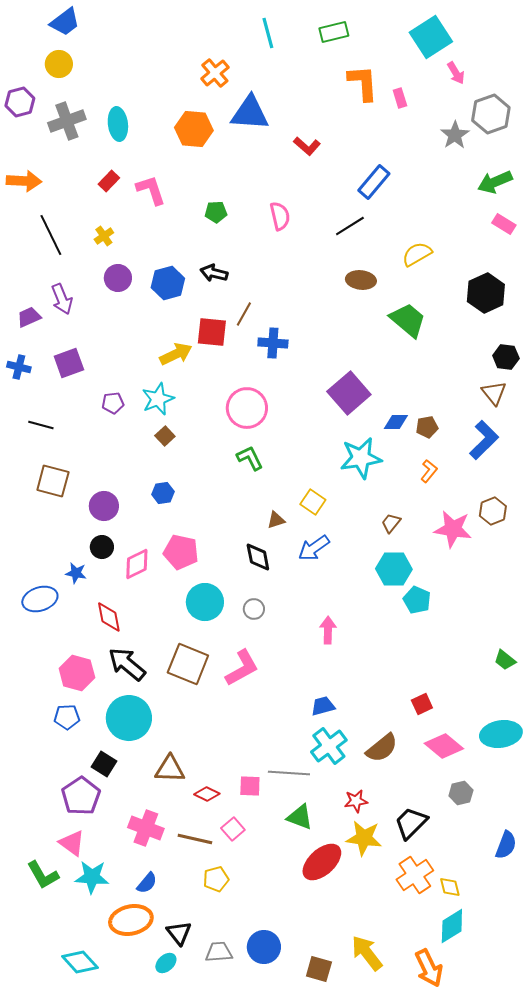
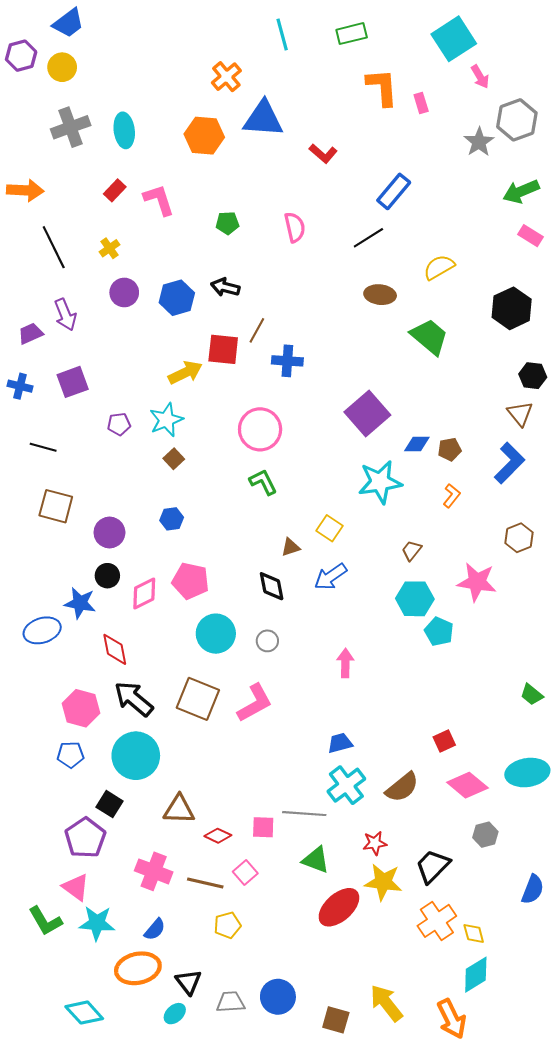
purple hexagon: (20, 102) -> (21, 56), moved
pink star: (453, 529) -> (477, 582), moved
blue star: (76, 573) -> (80, 603), size x1.4

